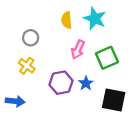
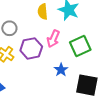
purple hexagon: (61, 83) -> (31, 48), moved

